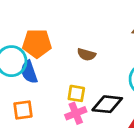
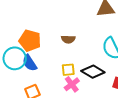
orange pentagon: (37, 43) -> (30, 41), turned 30
black diamond: (107, 104) -> (93, 72), turned 40

